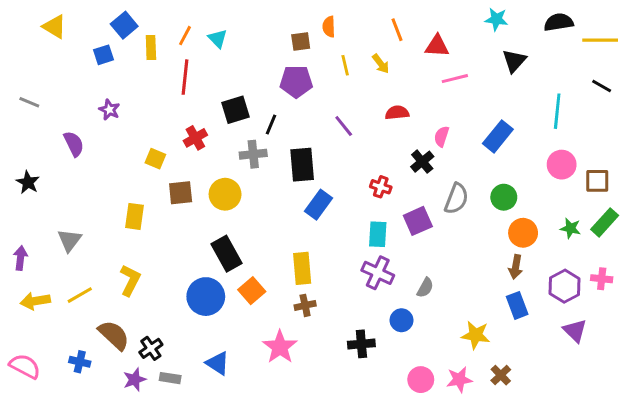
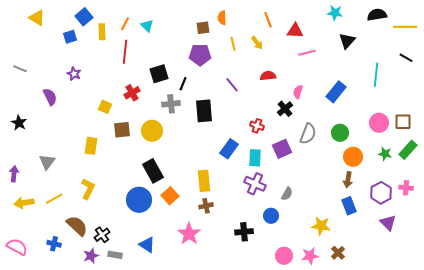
pink circle: (562, 165) -> (379, 123), moved
blue rectangle: (318, 205) -> (229, 149), moved

